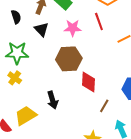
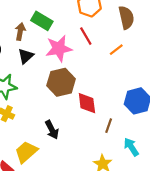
pink star: (73, 28) -> (59, 48), size x1.4
black triangle: (41, 29) -> (26, 56), turned 42

